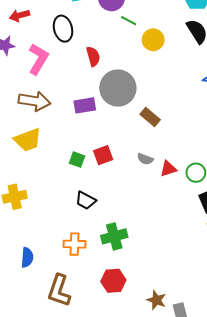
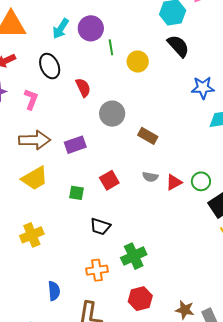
green line: (129, 21) -> (111, 47), turned 63
pink L-shape: (38, 59) -> (31, 99), size x0.7
gray circle: (118, 88) -> (112, 114), size x0.7
purple rectangle: (85, 105) -> (75, 145), moved
green square: (77, 160) -> (76, 193), moved

